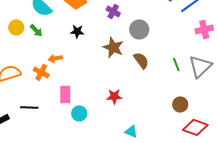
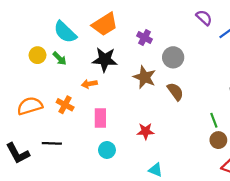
black star: (77, 31) -> (105, 60), size x1.6
orange arrow: (55, 58) -> (89, 84), moved
green line: (176, 64) -> (214, 120), moved
pink rectangle: (65, 94) -> (100, 118), moved
cyan triangle: (131, 131) -> (155, 170), moved

